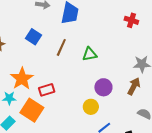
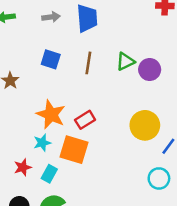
purple circle: (103, 87) -> (150, 70), moved
yellow circle: (91, 107) -> (145, 125), size x1.5

